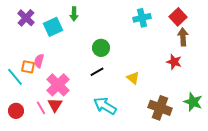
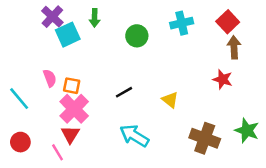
purple cross: (26, 18) -> (52, 17), moved
green circle: (101, 48) -> (137, 36), moved
pink semicircle: (39, 61) -> (50, 78), turned 144
orange square: (28, 67) -> (72, 86), moved
pink line: (41, 108) -> (57, 152), moved

